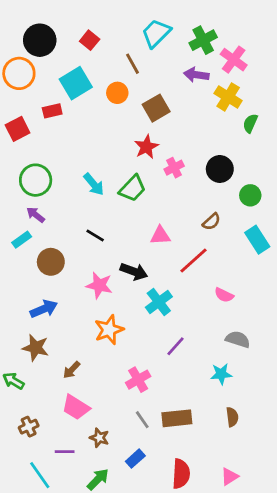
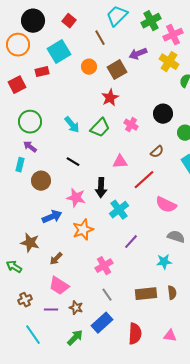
pink cross: (234, 60) -> (173, 35), turned 30
purple arrow: (196, 75) -> (138, 54), moved, turned -30
orange circle: (117, 93) -> (89, 67), moved
pink cross: (174, 168) -> (131, 125), moved, turned -32
cyan rectangle: (22, 240) -> (20, 165), turned -40
black arrow: (134, 272) -> (101, 188), turned 72
pink semicircle: (224, 295) -> (166, 205), size x1.5
blue arrow: (44, 309) -> (52, 217), moved
brown rectangle: (177, 418) -> (146, 294), moved
purple line: (65, 452) -> (51, 310), moved
blue rectangle: (135, 459) -> (102, 323), size x1.5
pink triangle: (229, 477) -> (170, 336), turned 40

